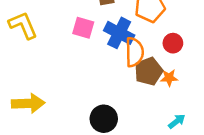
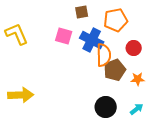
orange star: (169, 78) -> (138, 79), moved
black circle: (104, 119) -> (106, 107), moved

